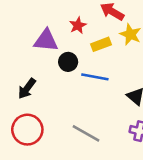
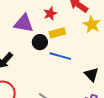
yellow rectangle: (101, 44) -> (57, 33), moved

